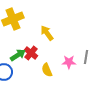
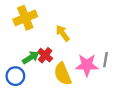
pink star: (69, 62) -> (87, 65), size x1.5
yellow semicircle: (47, 70) -> (63, 74), size x1.5

